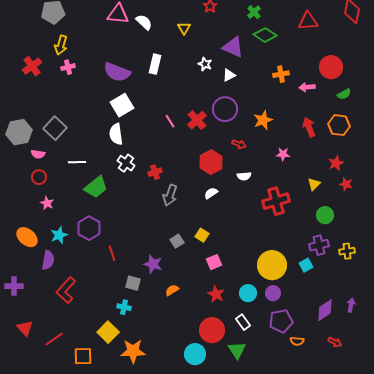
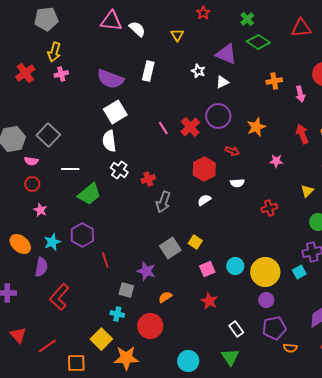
pink arrow: (307, 87) -> (300, 94), turned -98
red cross: (276, 201) -> (269, 208), size x0.6
gray square: (177, 241) -> (170, 248), size x1.5
cyan circle: (248, 293) -> (235, 266), moved
red circle: (212, 330) -> (150, 326), moved

